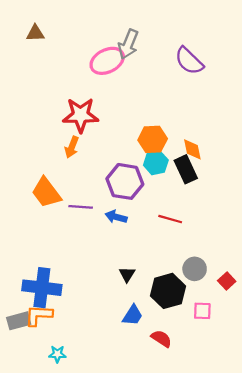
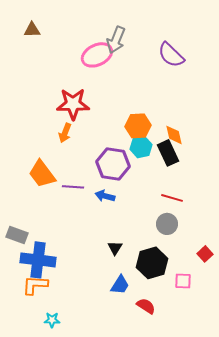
red line: (170, 219) -> (172, 198), moved
gray circle: (195, 269) -> (167, 224), moved
gray rectangle: (19, 321) -> (17, 235), moved, turned 35

